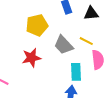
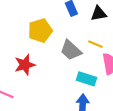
red star: (31, 58) -> (25, 65), moved
cyan rectangle: (76, 72) -> (87, 79), turned -66

